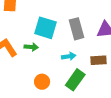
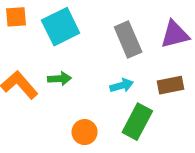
cyan square: (46, 28) -> (61, 27), moved, turned -35

